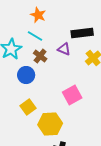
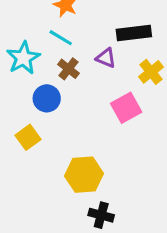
pink square: (72, 95) -> (126, 108), moved
yellow square: (28, 107) -> (28, 137), moved

